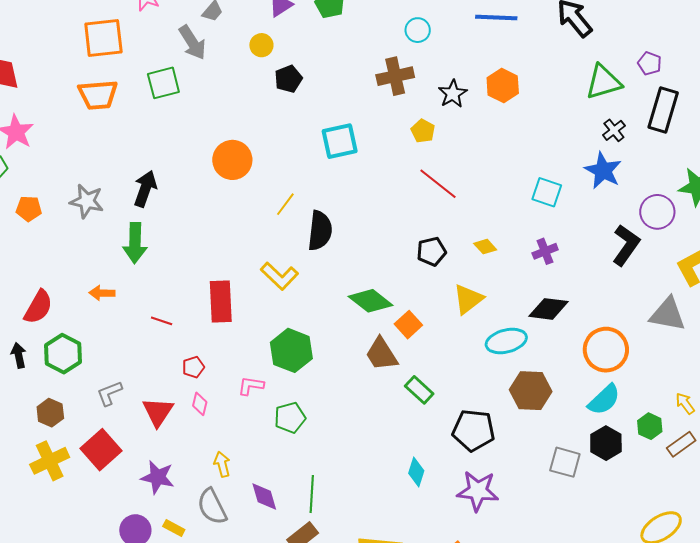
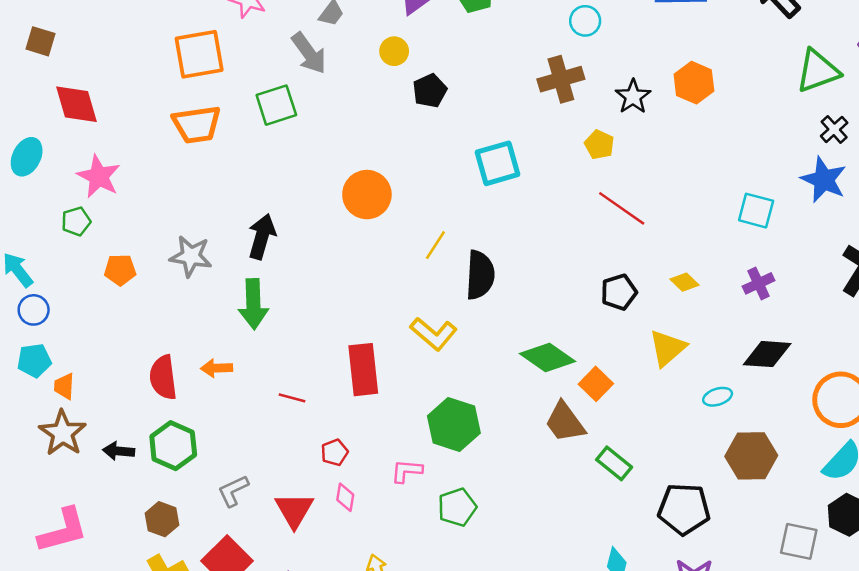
red semicircle: (38, 307) -> (163, 377), moved, turned 147
cyan ellipse: (506, 341) -> (718, 397), size x0.6
black arrow: (19, 355) -> (119, 451), turned -70

